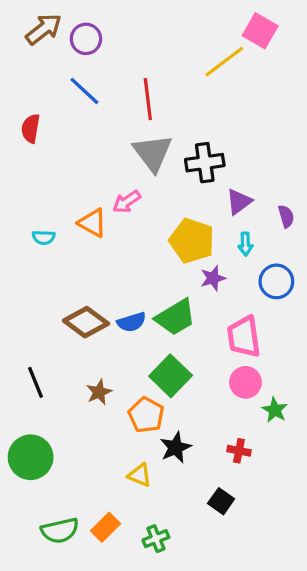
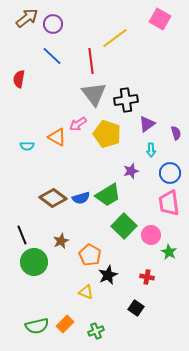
yellow line: (224, 62) -> (115, 38), moved
yellow pentagon: (192, 241) -> (107, 134), moved
pink trapezoid: (244, 337) -> (169, 203), moved
green square: (171, 376) -> (124, 226), moved
green circle: (31, 457) -> (34, 262), moved

